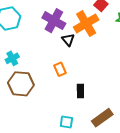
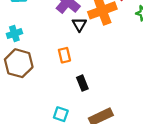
black rectangle: (80, 91) -> (82, 83), turned -32

